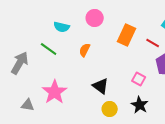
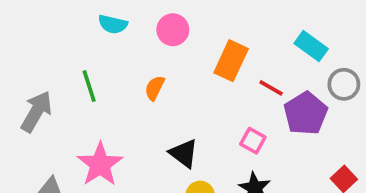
cyan semicircle: (62, 27) -> (113, 24), moved
red line: (153, 43) -> (271, 88), moved
green line: (49, 49) -> (89, 86), turned 36

